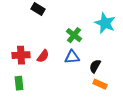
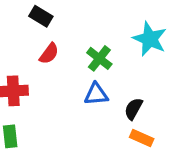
red semicircle: (43, 56) -> (49, 54), moved

